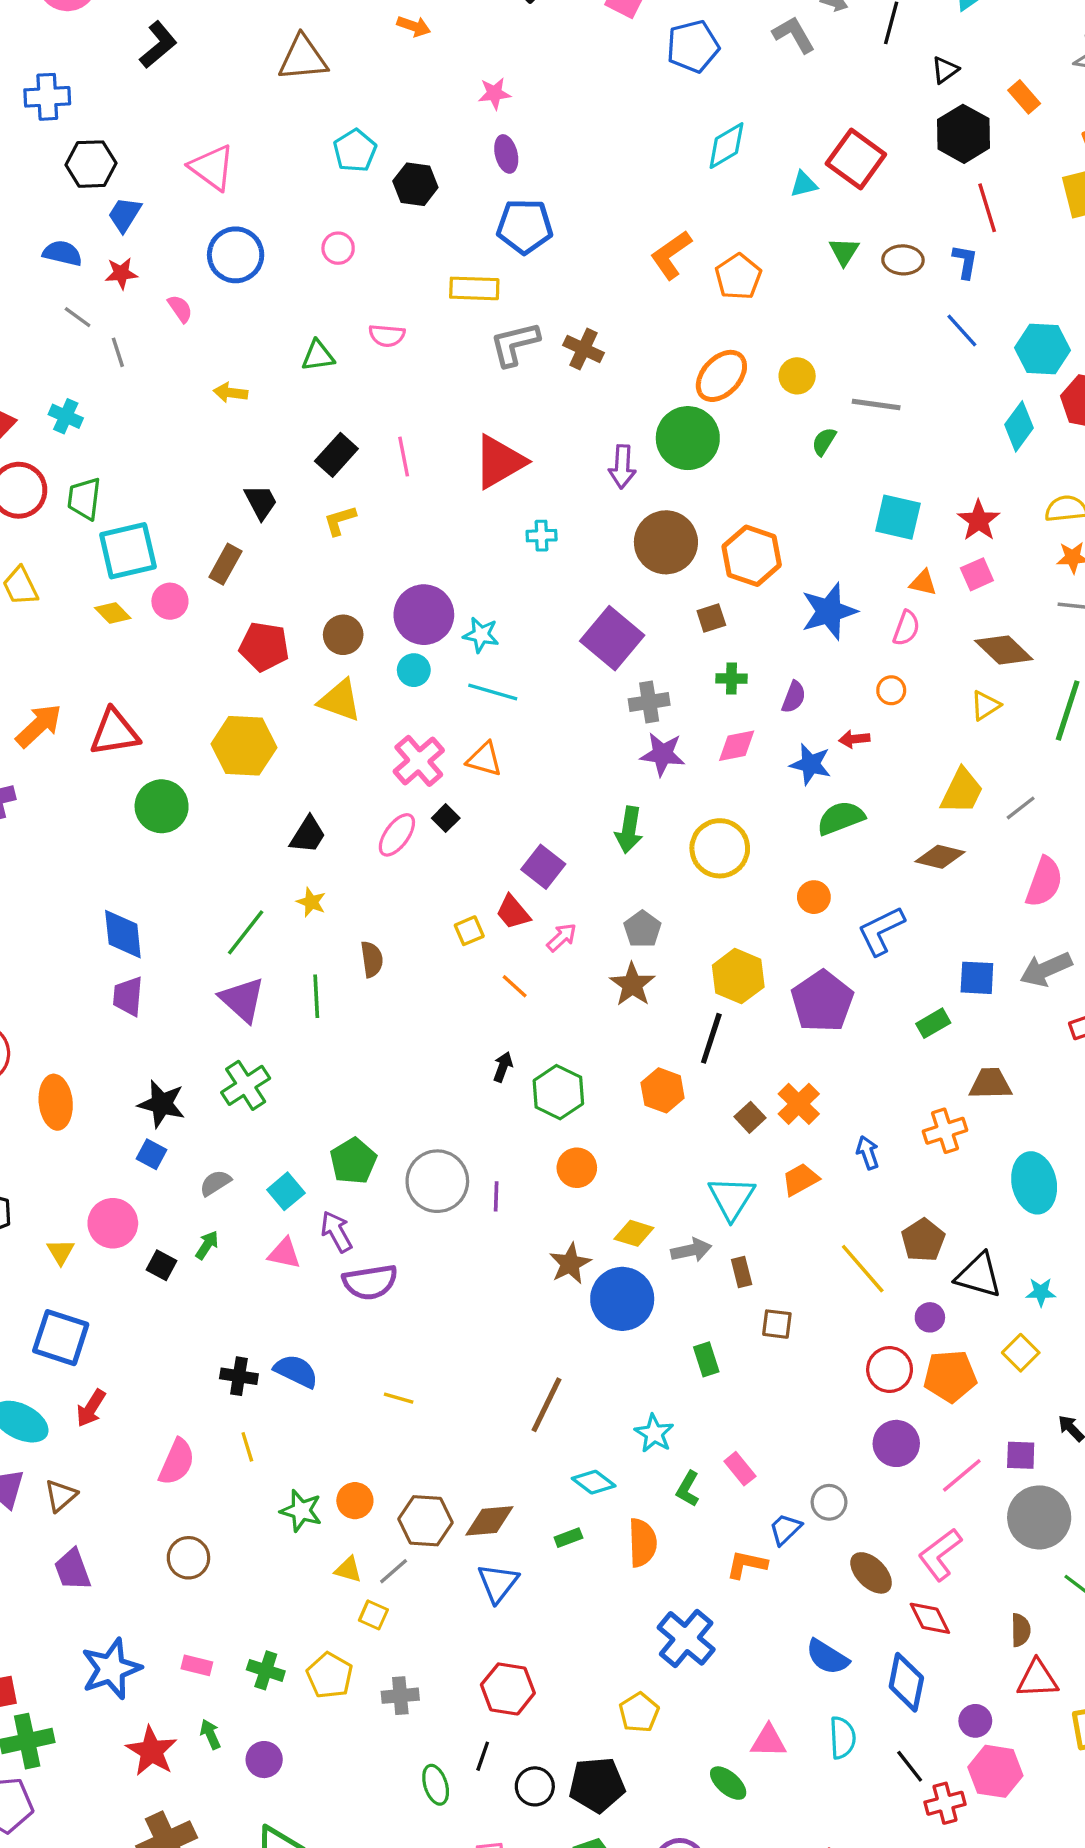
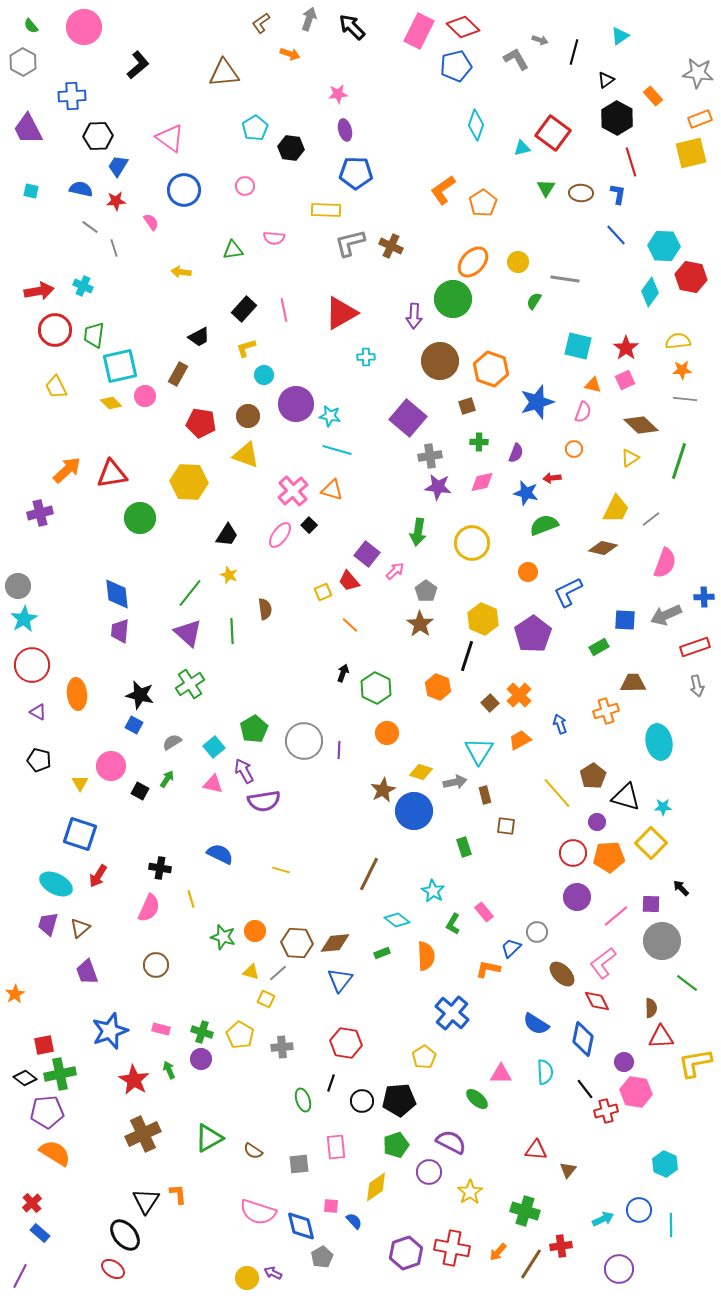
cyan diamond: (726, 146) -> (476, 125), turned -40
black trapezoid: (261, 502) -> (199, 337), turned 90
cyan circle: (414, 670) -> (264, 375), moved
pink arrow: (562, 937) -> (395, 571), moved
yellow square: (1021, 1353) -> (651, 843), size x1.4
black cross: (239, 1376) -> (160, 868), moved
purple circle: (264, 1760) -> (201, 1059), moved

